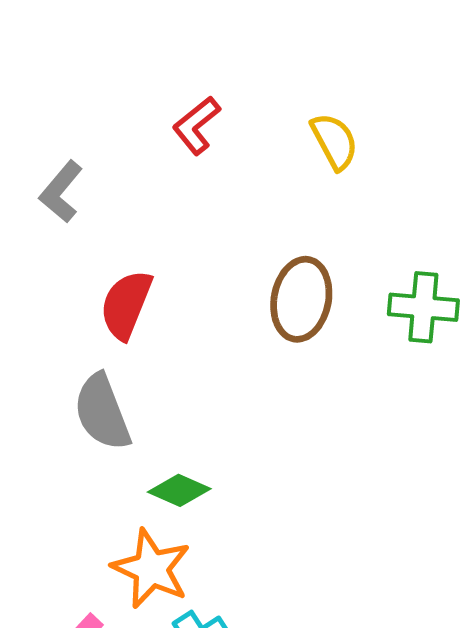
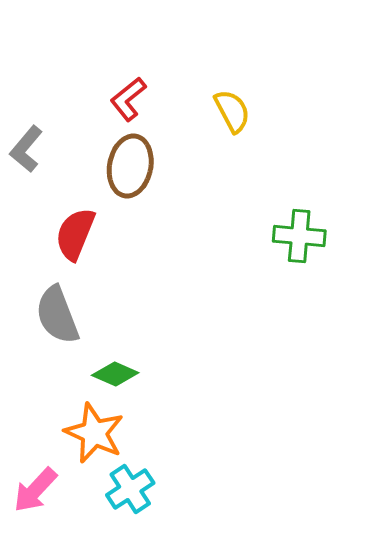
brown ellipse: (301, 299) -> (130, 166), moved

